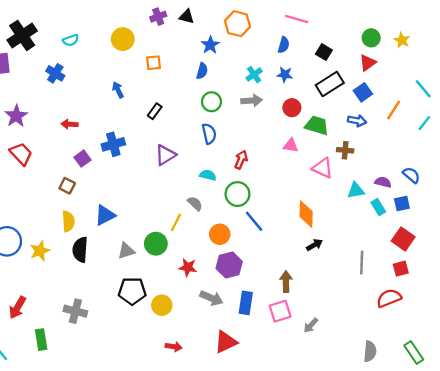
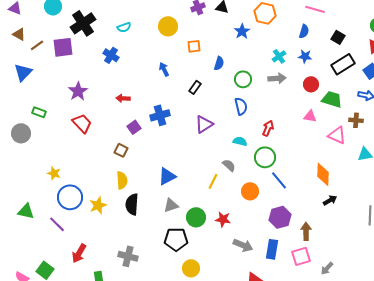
blue semicircle: (202, 71) -> (219, 63), moved
blue triangle: (105, 215) -> (167, 176), moved
green circle: (156, 244) -> (196, 217), moved
purple hexagon: (229, 265) -> (280, 217), moved
yellow circle: (162, 305) -> (191, 268), moved

